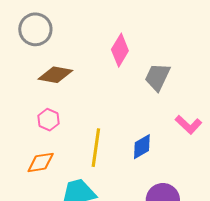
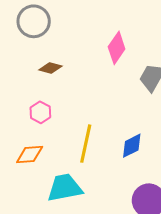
brown diamond: (55, 75) -> (50, 68), size x0.7

